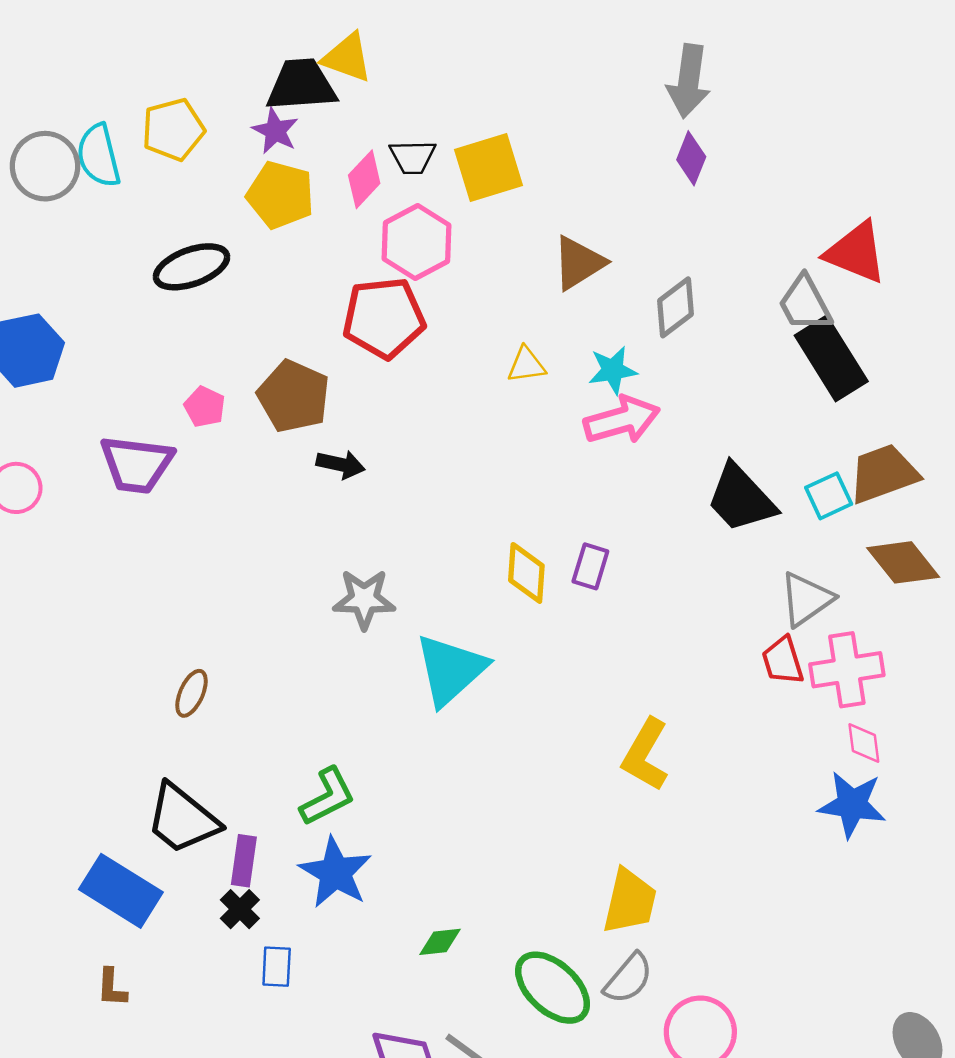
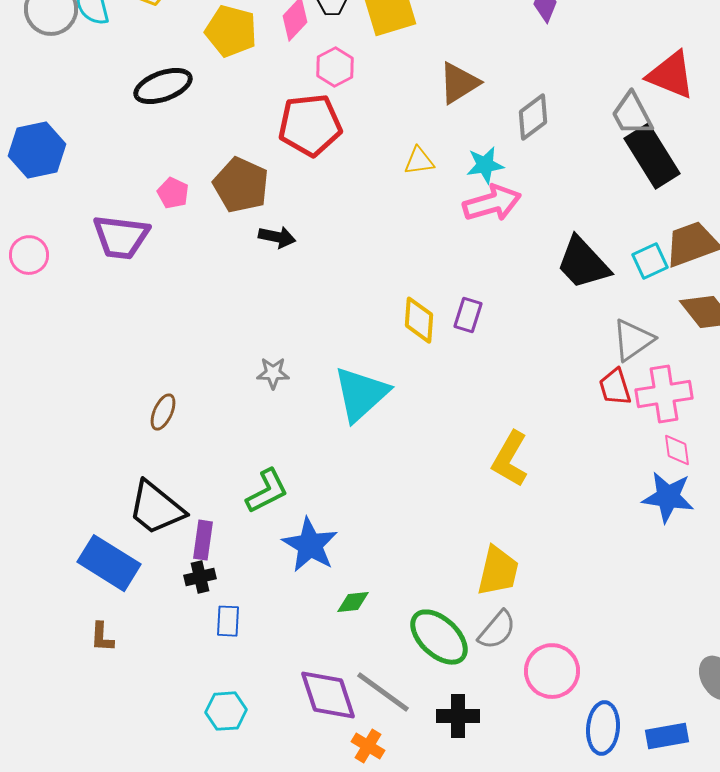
pink hexagon: (416, 242) -> (335, 67), size x0.7
gray star: (364, 599) -> (273, 373), moved, size x0.7
blue star: (335, 873) -> (310, 545), moved
black cross: (240, 909) -> (200, 577), turned 32

